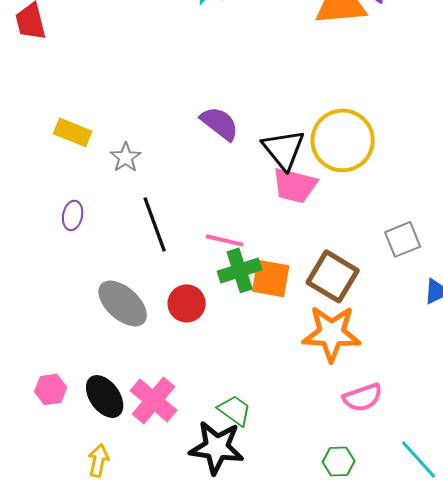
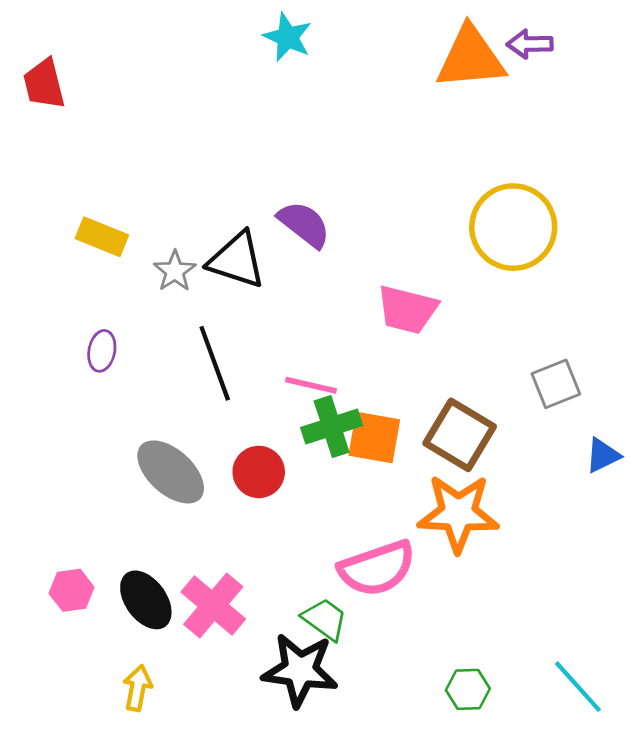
yellow circle: (343, 140) -> (513, 227), moved
black triangle: (284, 149) -> (237, 260), moved, turned -33
pink semicircle: (363, 397) -> (377, 568), moved, size x1.4

